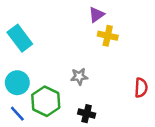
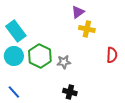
cyan circle: (17, 83) -> (14, 56), moved
red semicircle: (141, 88) -> (112, 55), moved
green hexagon: (46, 101) -> (40, 56), moved

